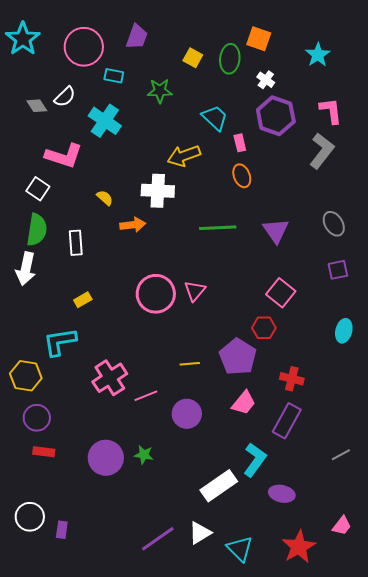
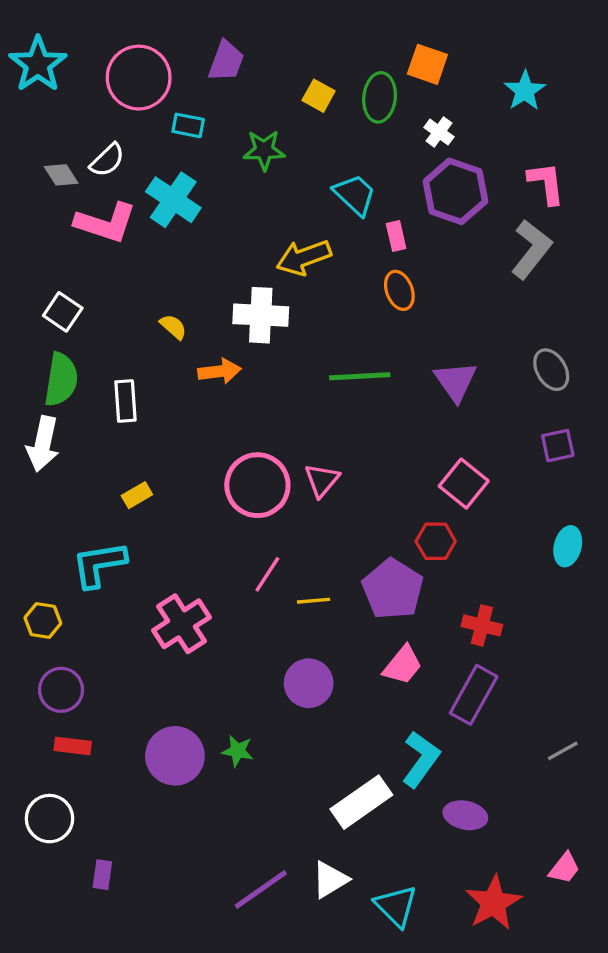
pink L-shape: (64, 156) -> (106, 223), moved
yellow hexagon: (26, 376) -> (43, 621), size x0.7
pink line: (146, 396) -> (267, 574), moved, turned -35
white circle: (30, 517) -> (50, 819), moved

